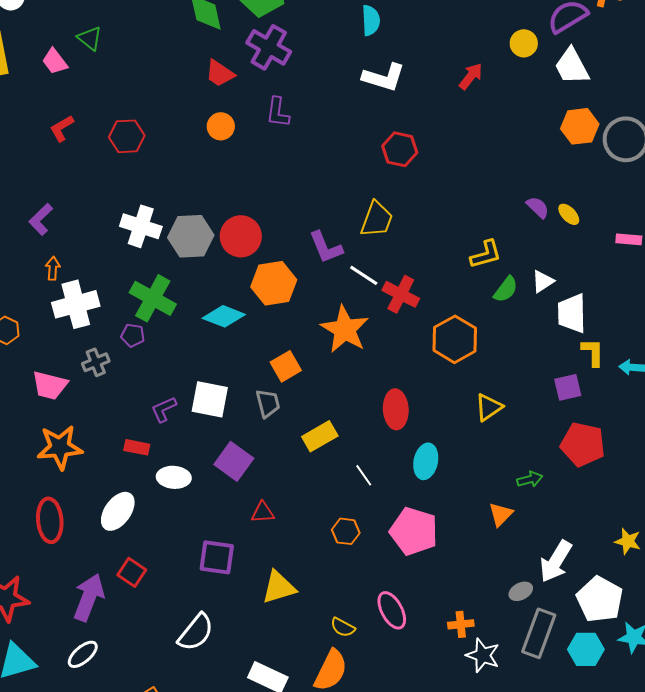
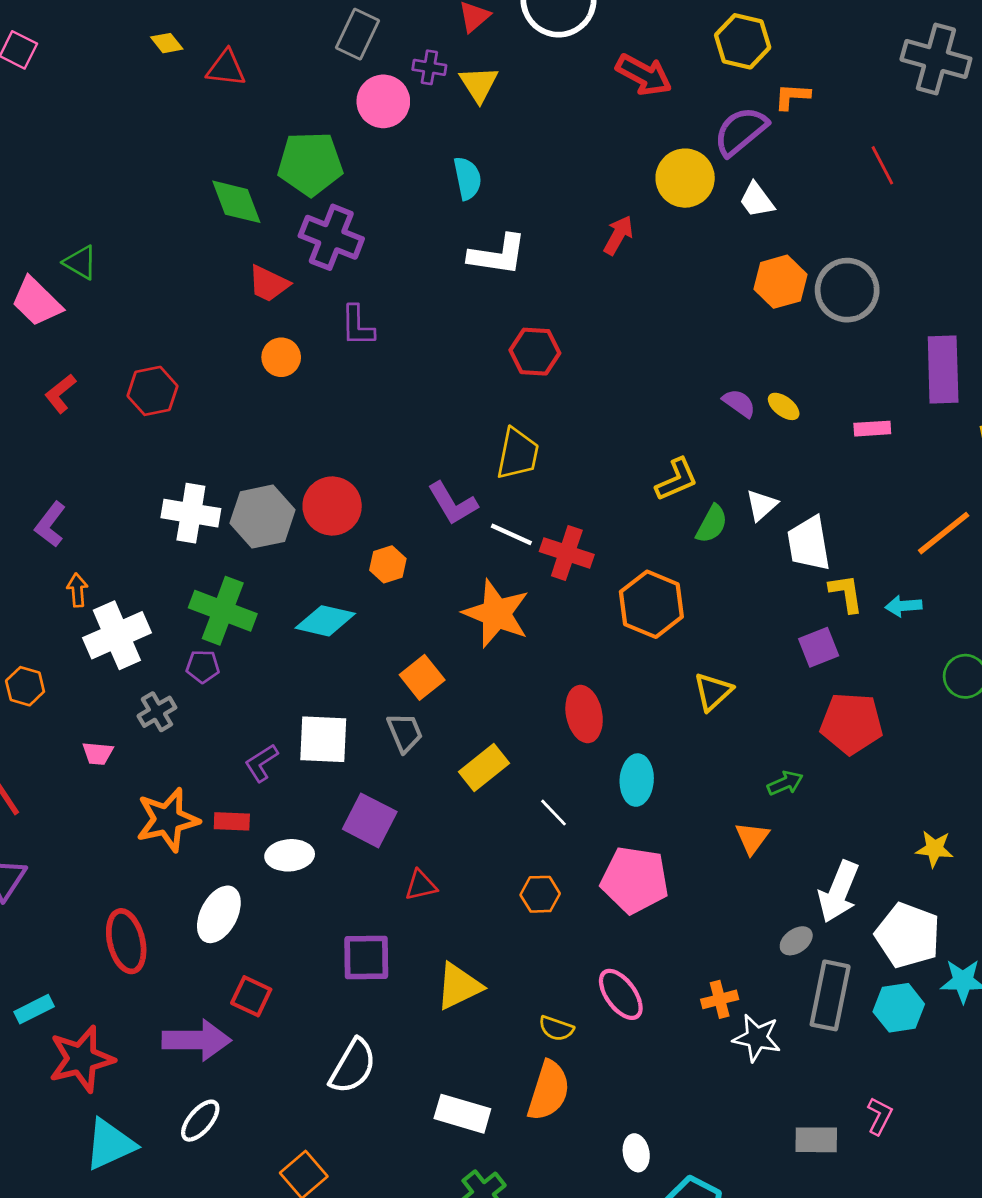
yellow circle: (524, 43) -> (685, 178), size x1.5
pink trapezoid: (55, 61) -> (37, 302), size x1.4
white trapezoid: (572, 66) -> (757, 200), size x0.7
orange hexagon: (274, 283) -> (388, 564), size x0.6
pink trapezoid: (50, 385) -> (98, 753), size x0.6
orange star: (60, 447) -> (168, 820), moved
purple arrow: (89, 597) -> (197, 1040), turned 78

